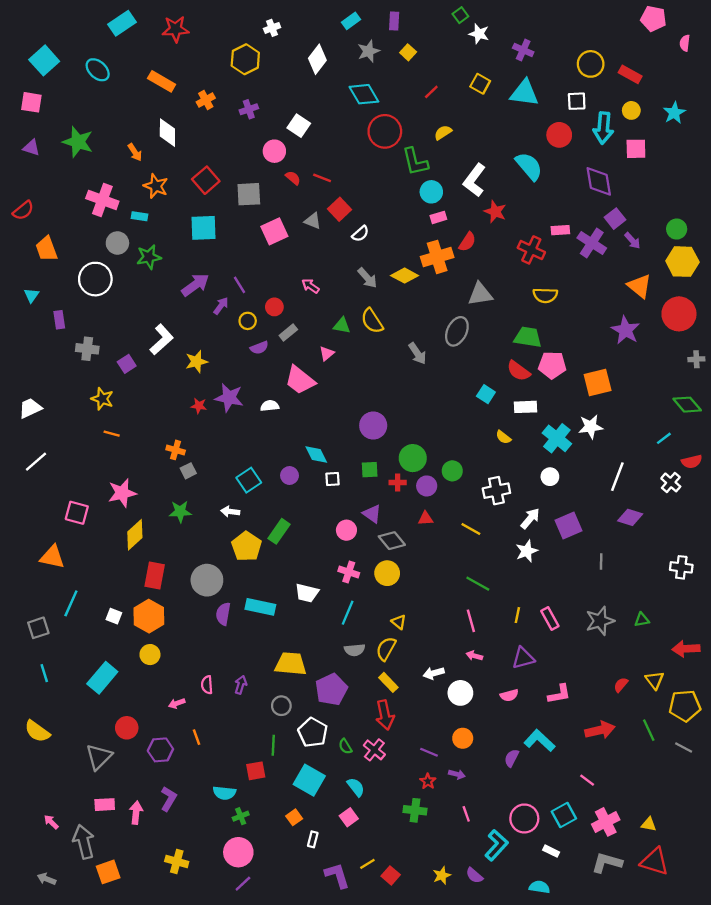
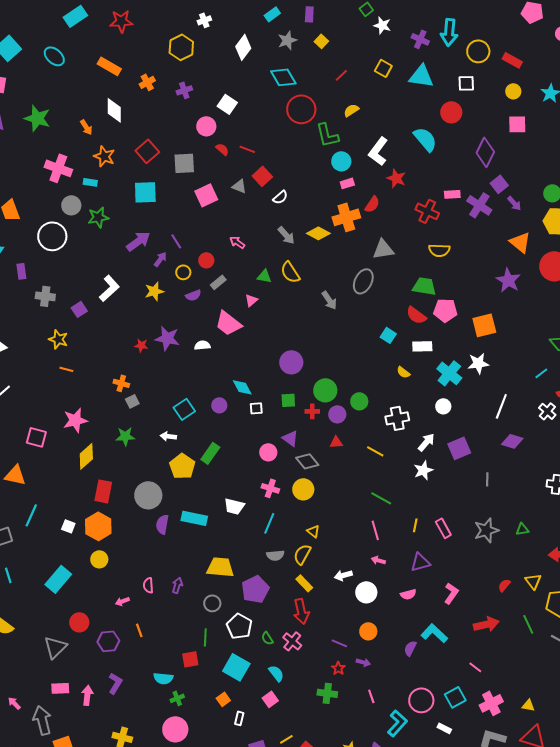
cyan arrow: (603, 128) -> (449, 32), moved
purple diamond: (599, 181) -> (485, 152), turned 36
yellow star: (196, 362) -> (154, 291), moved
pink L-shape: (559, 694) -> (451, 593), turned -45

